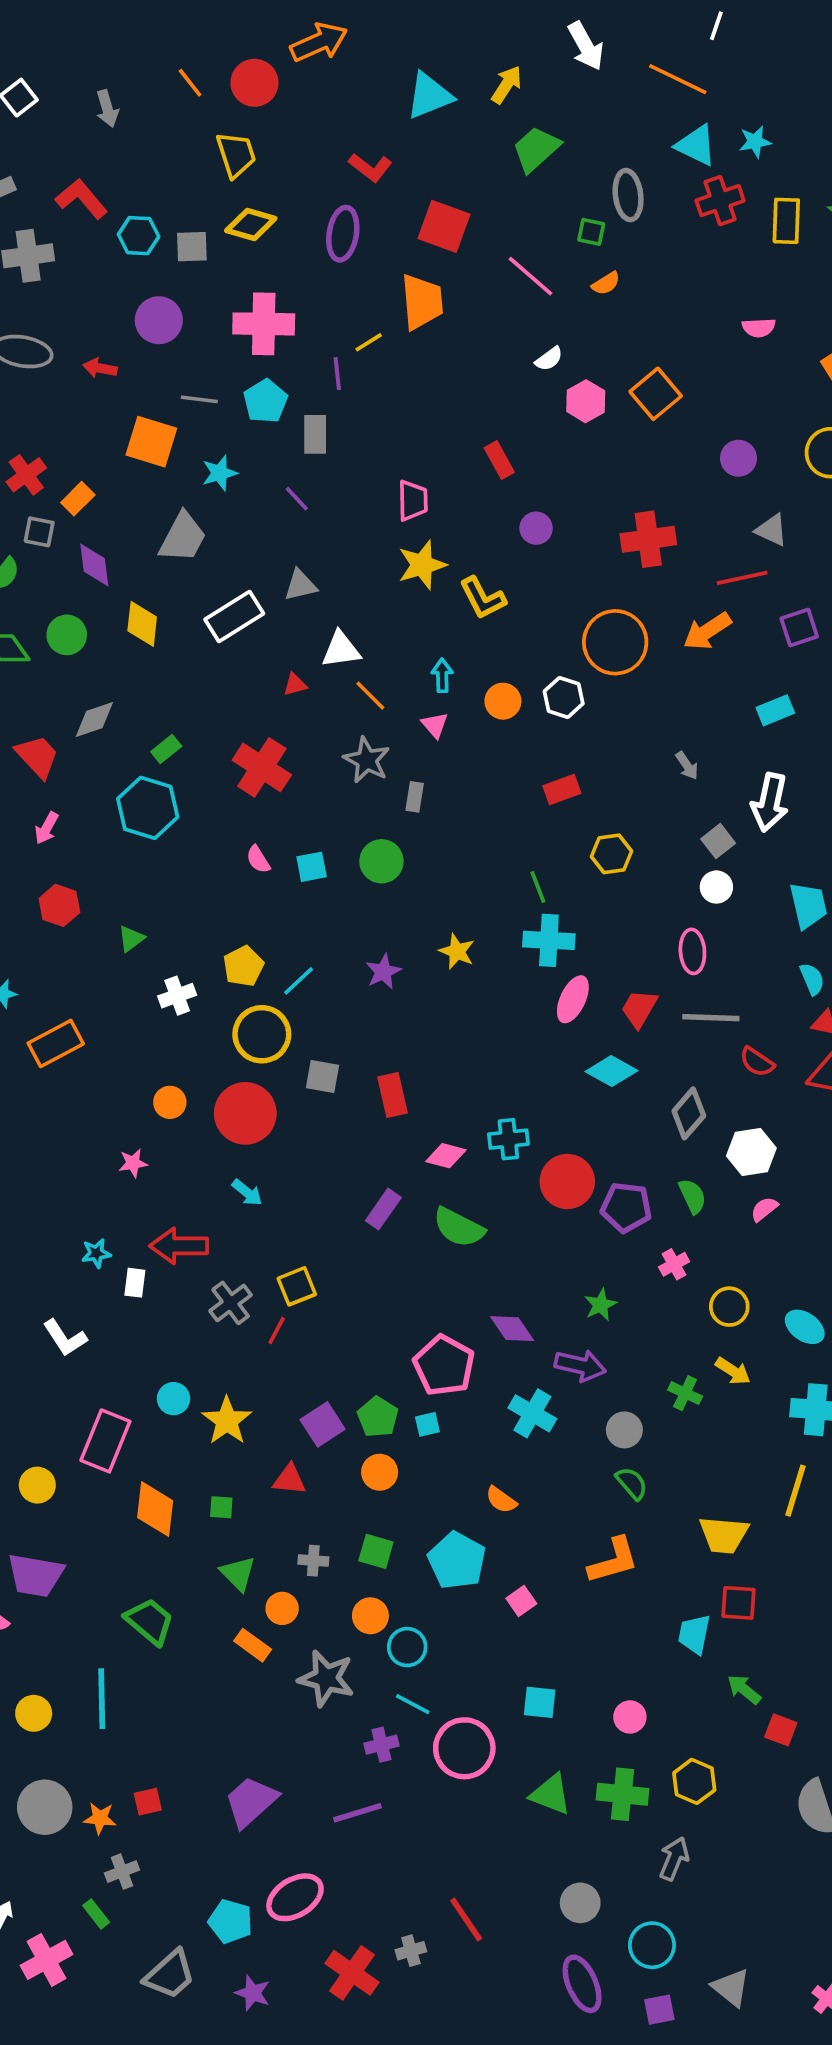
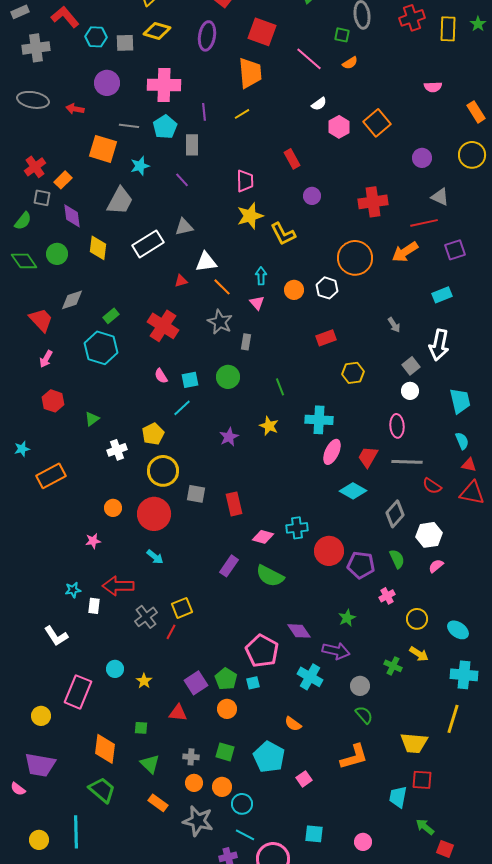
yellow line: (369, 342) -> (242, 114), moved
green line: (538, 887) -> (280, 387), moved
cyan line: (299, 981) -> (182, 408), moved
yellow star: (227, 1421) -> (144, 681), size x0.6
orange diamond: (155, 1509) -> (105, 749), moved
orange circle: (282, 1608) -> (194, 783), moved

